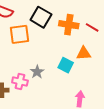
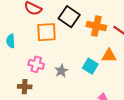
pink cross: (20, 81) -> (36, 64), moved

